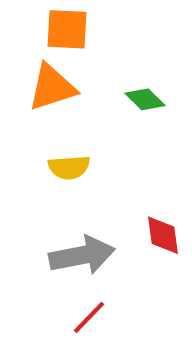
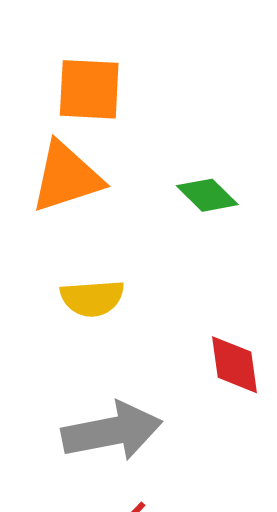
red diamond: (163, 235) -> (234, 365), moved

